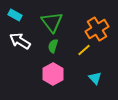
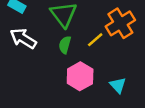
yellow line: (84, 50) -> (95, 40), moved
pink hexagon: (53, 74) -> (80, 76), moved

